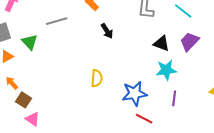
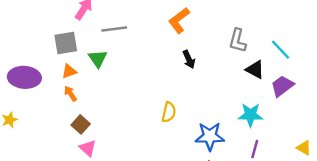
gray line: (57, 21) -> (114, 29), moved
black triangle: (161, 43) -> (255, 70), moved
orange arrow: (12, 83) -> (70, 94), moved

